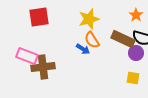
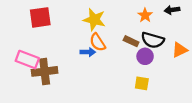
yellow star: (89, 19) -> (94, 20), turned 30
brown rectangle: (123, 39) -> (131, 41), size x0.6
blue arrow: (83, 49) -> (88, 52), turned -32

